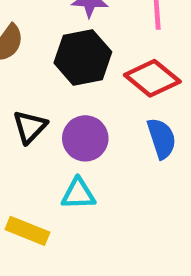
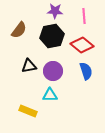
black triangle: (30, 127) -> (29, 66), turned 35

